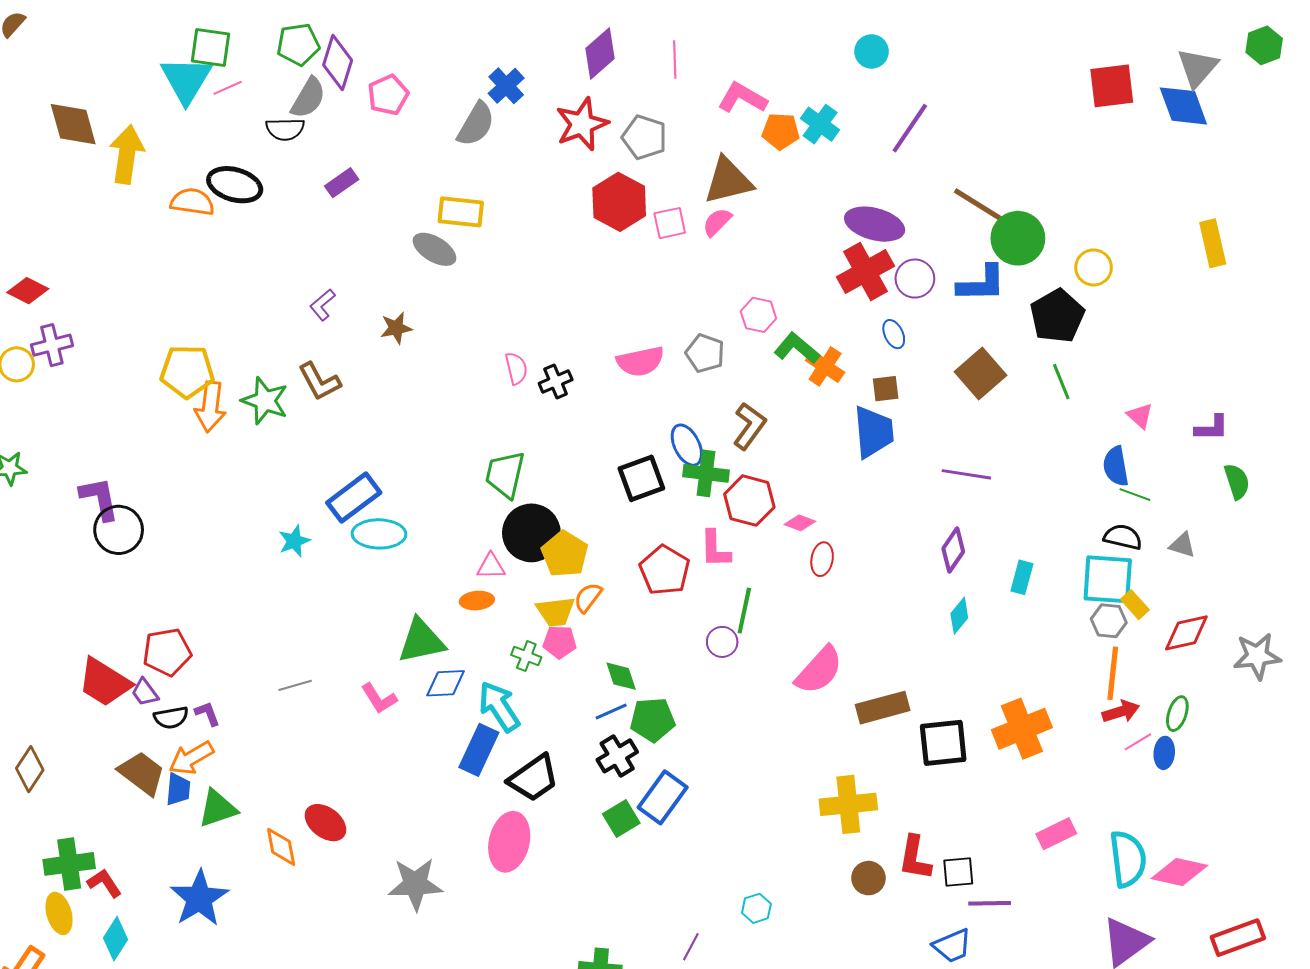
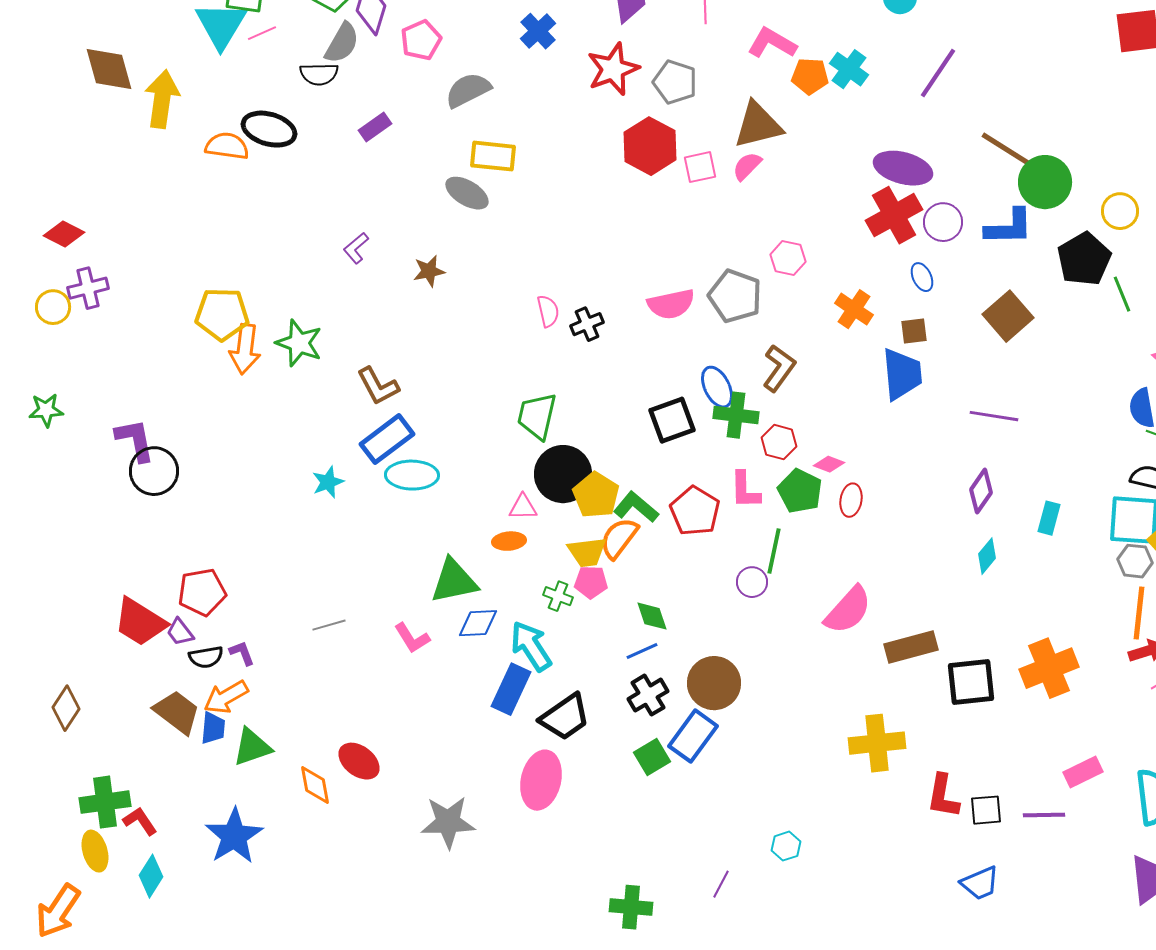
gray semicircle: (476, 124) -> (468, 90), moved, turned -147
green L-shape: (797, 348) -> (636, 507), moved
gray pentagon: (705, 353) -> (735, 296), size x1.4
brown L-shape: (319, 382) -> (378, 386), moved
green line: (1061, 382) -> (1122, 294), moved
red hexagon: (749, 501) -> (779, 442), size x0.7
orange semicircle: (588, 598) -> (619, 538), size x1.4
green pentagon: (652, 720) -> (800, 491), moved, turned 30
brown circle: (868, 878) -> (714, 683), moved, size x1.6
purple line: (990, 903) -> (1044, 815), moved

